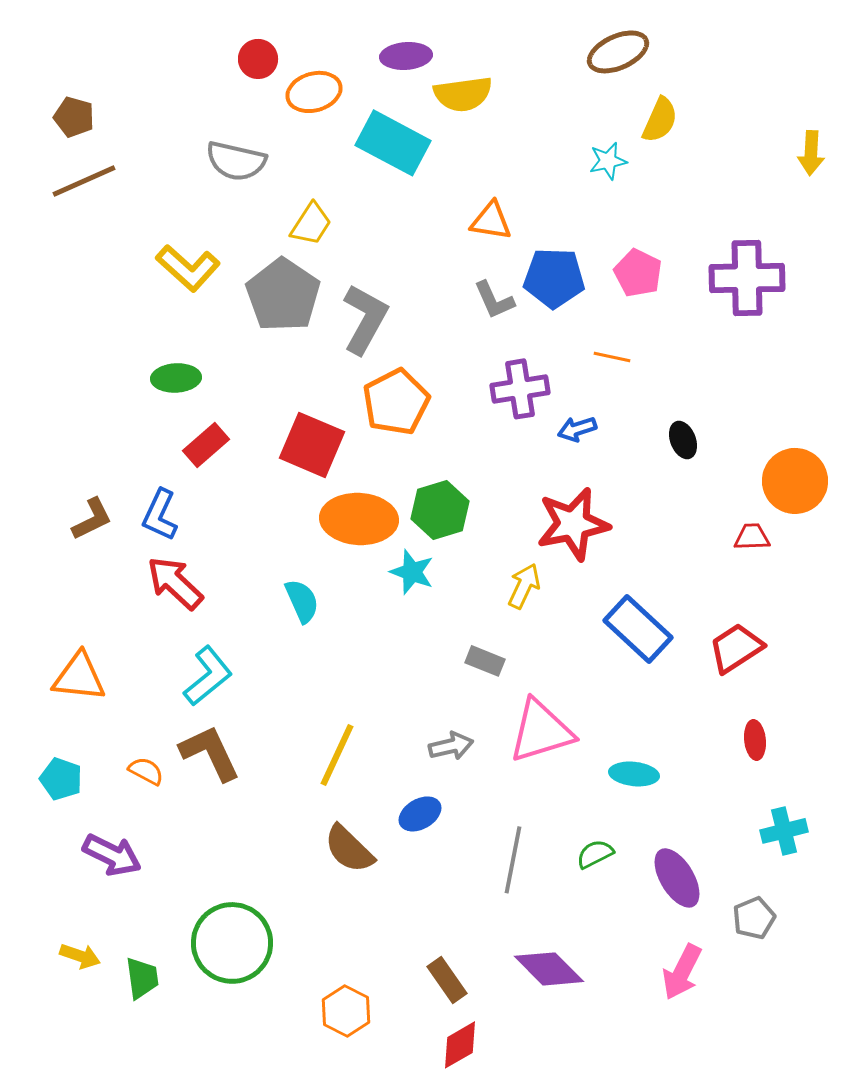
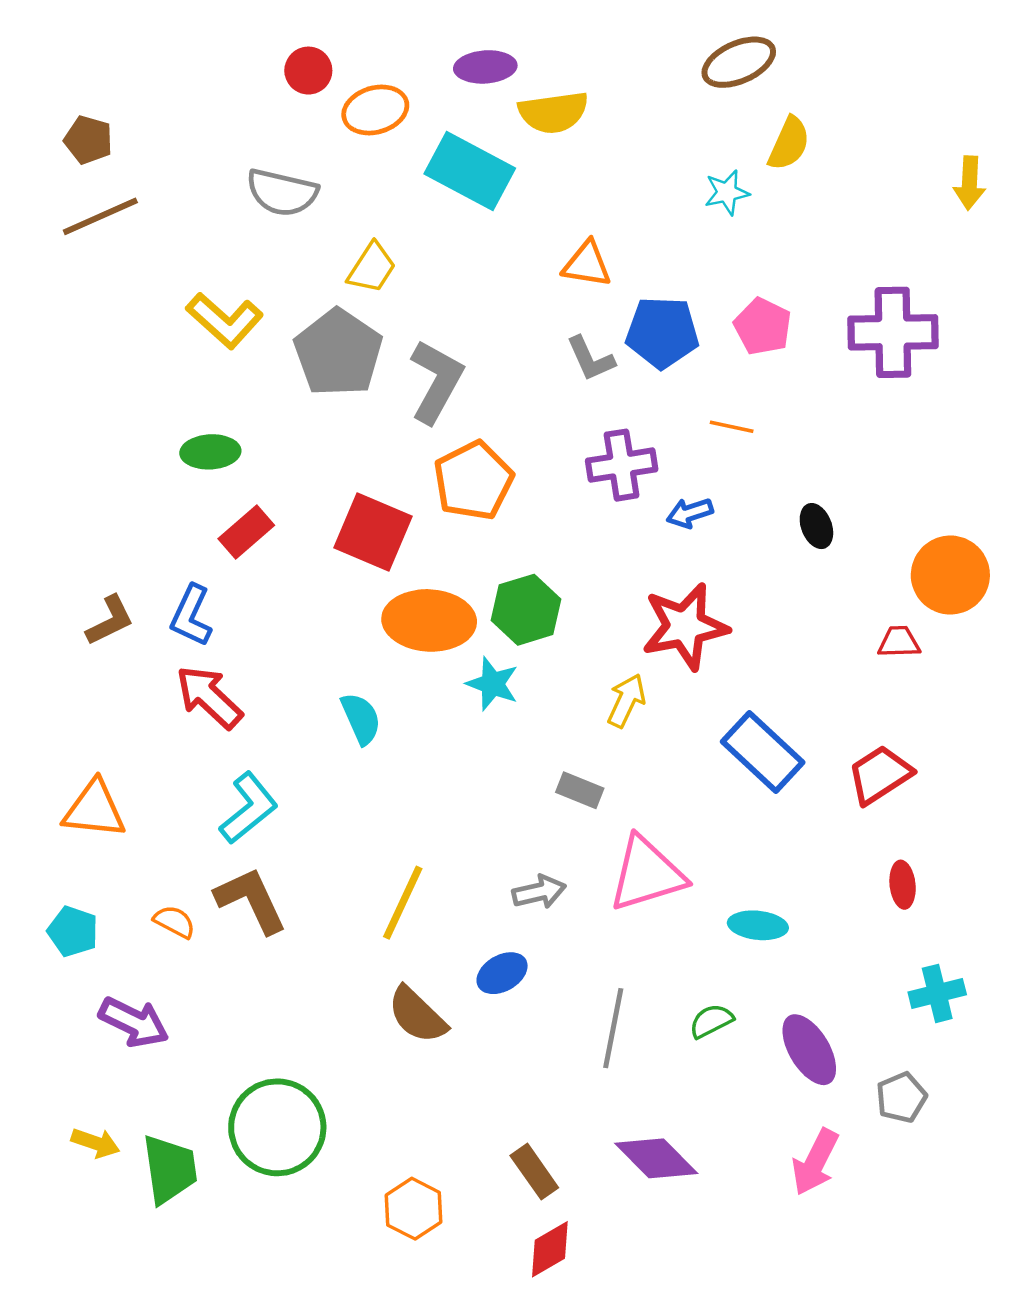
green trapezoid: (142, 978) -> (170, 1169), size x1.4

